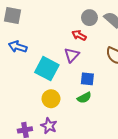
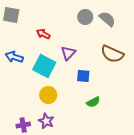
red arrow: (79, 35) -> (43, 34), moved
blue arrow: (18, 47) -> (14, 57), moved
green semicircle: (84, 98) -> (93, 102), moved

